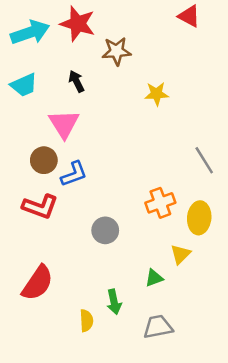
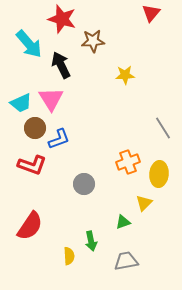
red triangle: (189, 16) -> (151, 13), turned 42
cyan arrow: (30, 32) -> (29, 44), moved, turned 68
black arrow: (76, 81) -> (61, 65), size x1.5
cyan trapezoid: (24, 85) -> (21, 103), moved

